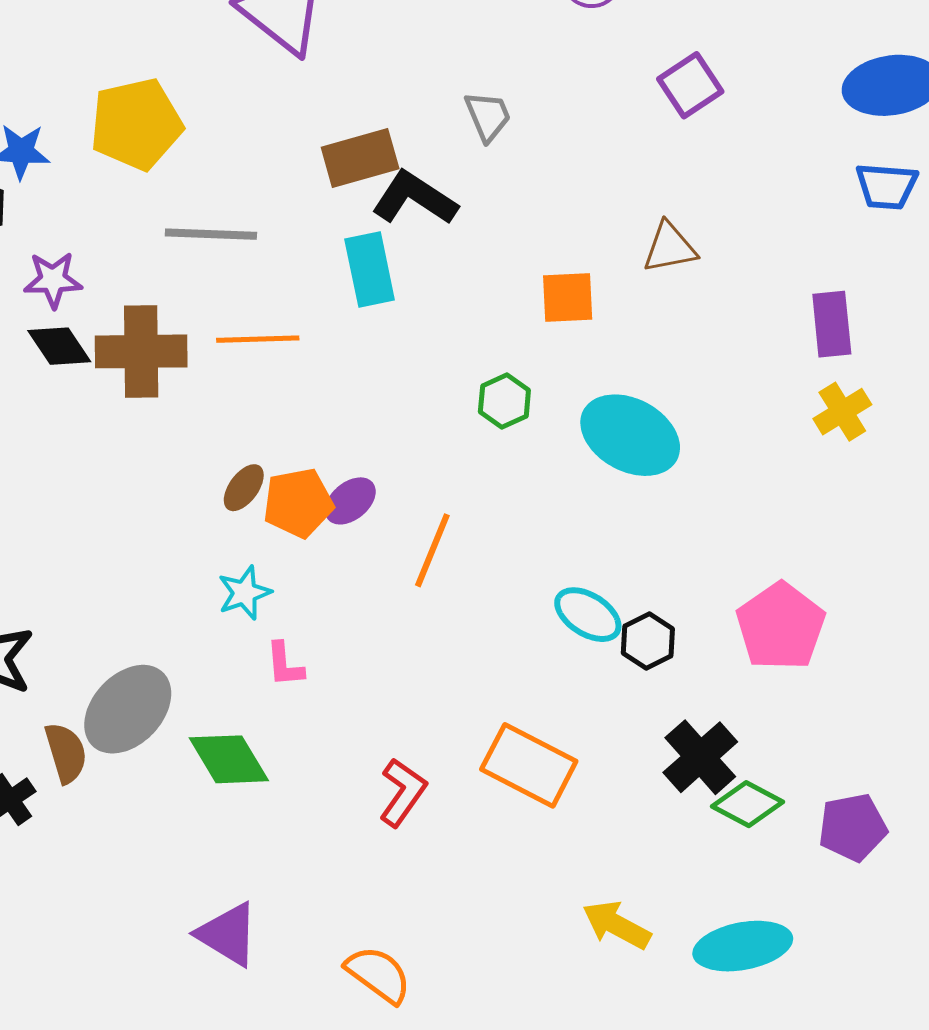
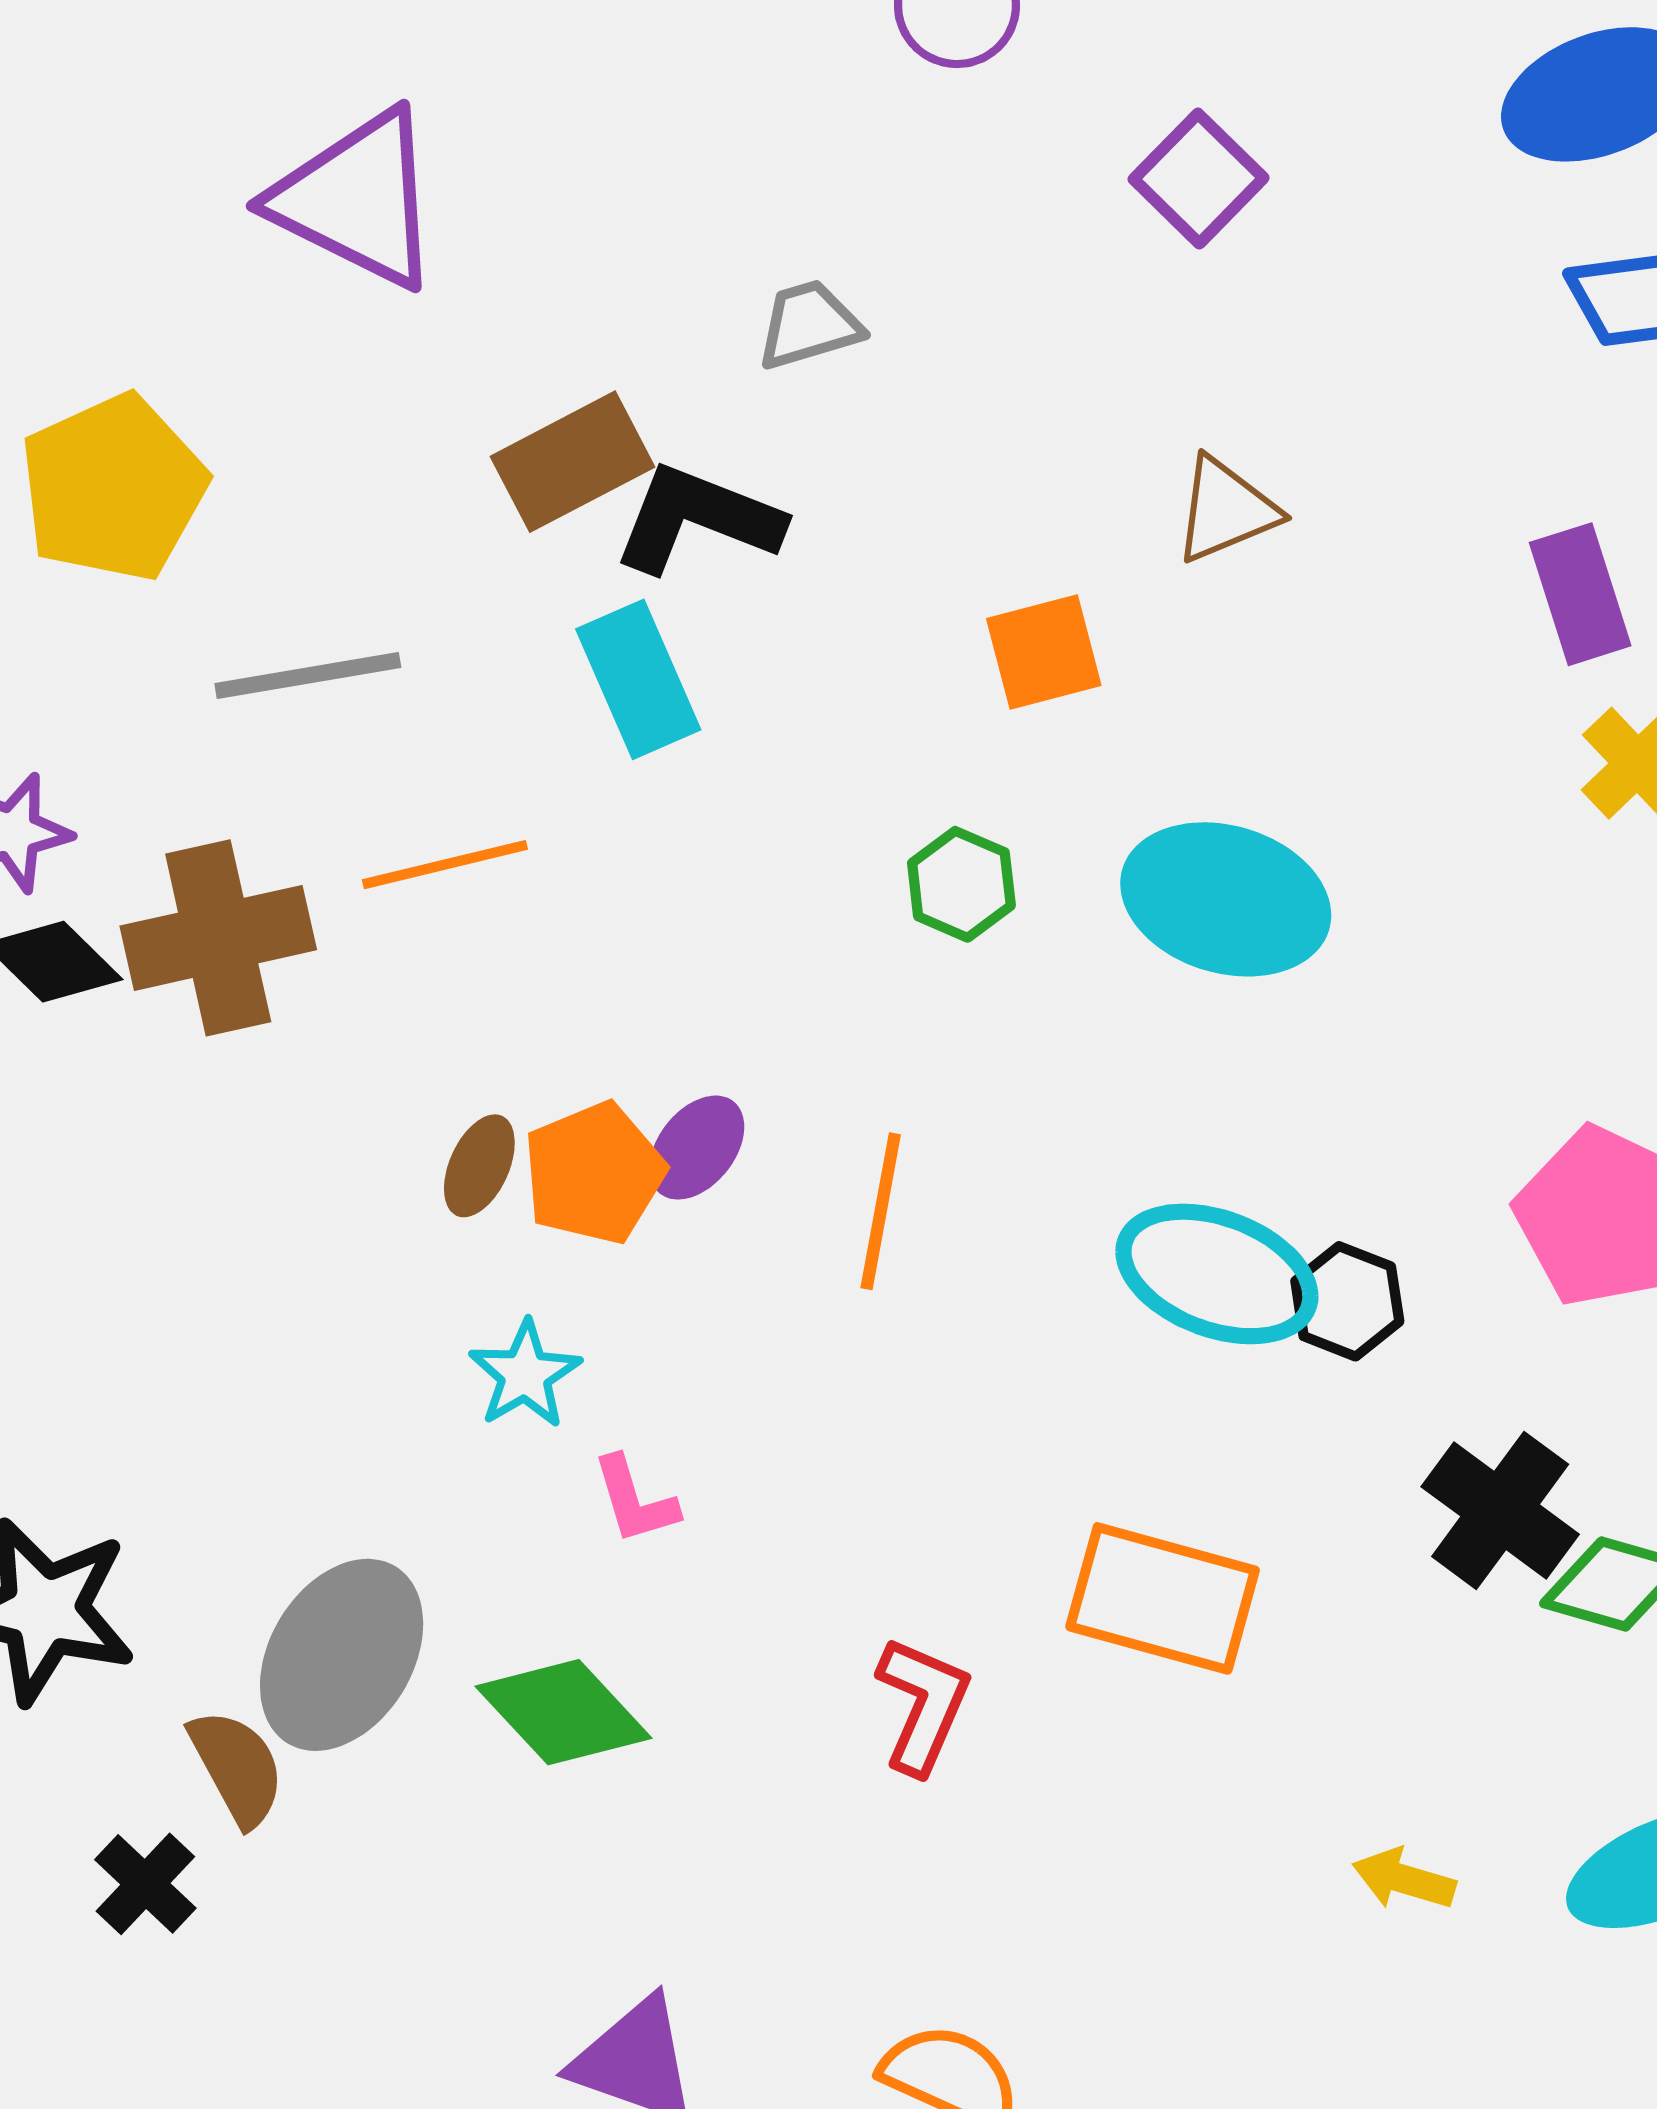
gray trapezoid: (488, 116) -> (809, 325), turned -72
cyan ellipse: (588, 615) -> (1217, 1274), size x1.4
yellow arrow: (616, 925) -> (1404, 1879), size x0.7

